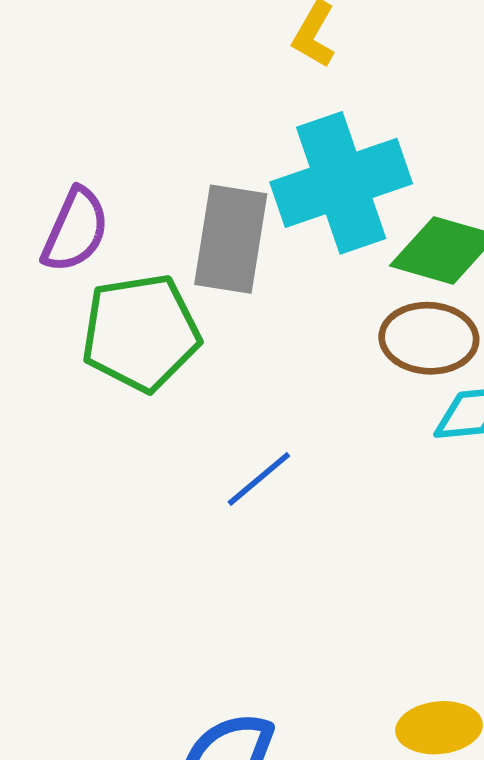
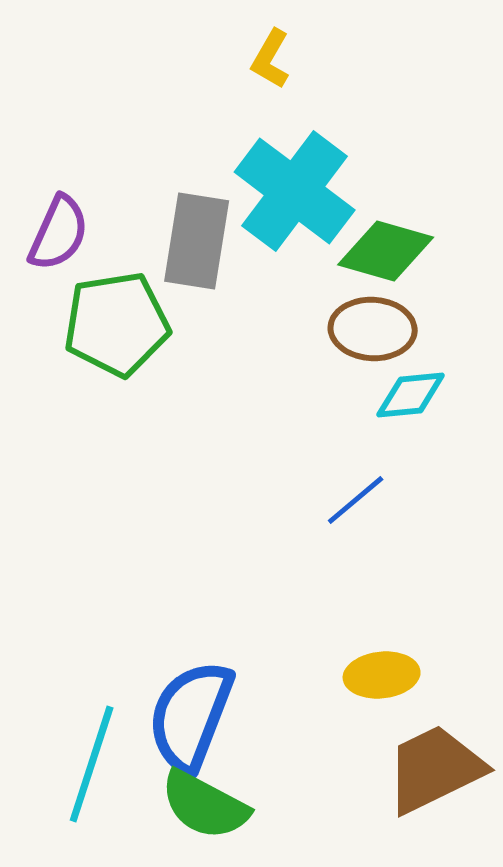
cyan cross: (341, 183) -> (295, 191), turned -34
blue line: (259, 479) -> (356, 500), moved

